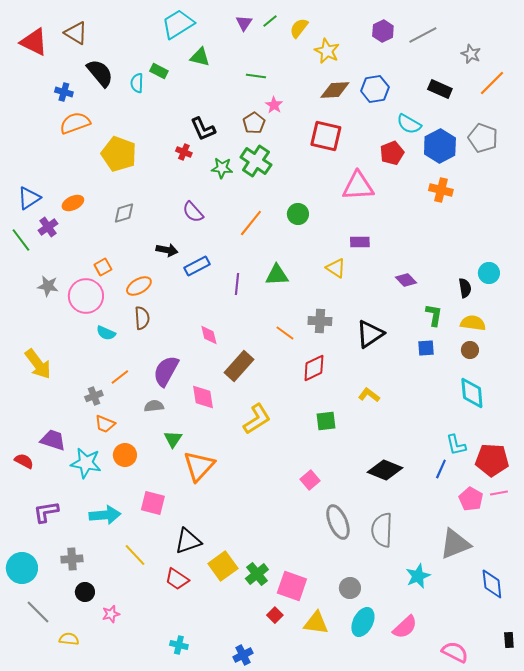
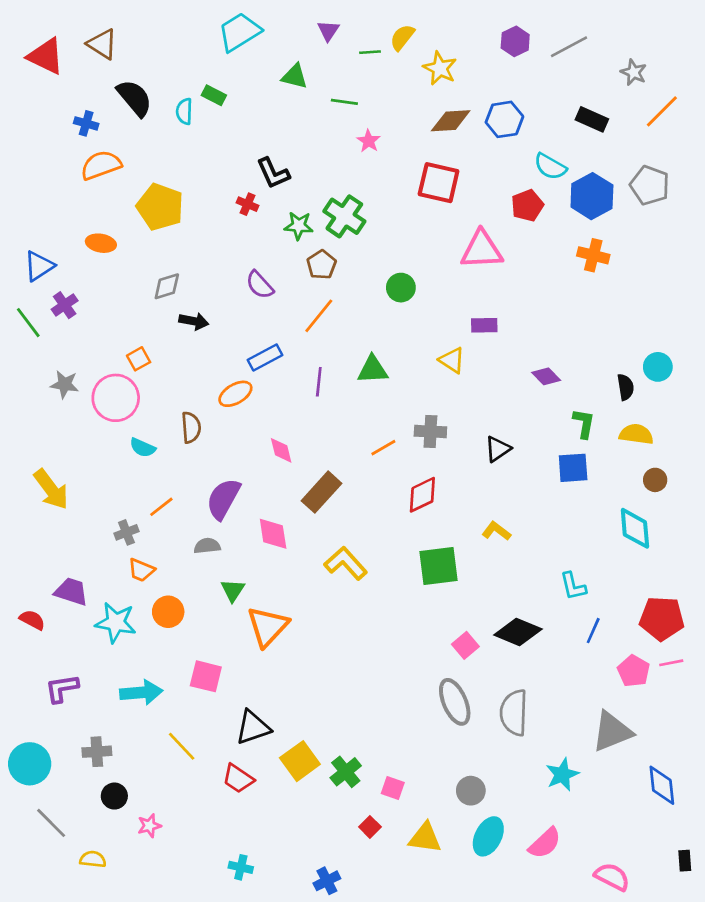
green line: (270, 21) -> (370, 52), moved, turned 35
green triangle: (200, 57) -> (295, 76), moved
brown pentagon: (254, 123) -> (322, 265), moved
orange ellipse: (73, 203) -> (101, 243), moved, turned 35
orange line: (251, 223) -> (319, 316), moved
black arrow: (167, 250) -> (194, 321), moved
orange ellipse: (139, 286) -> (235, 394), moved
orange line: (285, 333) -> (383, 448), turned -66
black triangle: (370, 334) -> (498, 449), size x0.7
blue square: (426, 348) -> (573, 468), size x1.4
brown circle: (470, 350) -> (655, 480), moved
yellow L-shape: (257, 419) -> (346, 563), turned -100
green square: (326, 421) -> (439, 566), size x1.5
cyan L-shape: (456, 445) -> (573, 586), moved
pink square: (310, 480) -> (465, 645), moved
pink square: (292, 586) -> (393, 788), size x0.6

